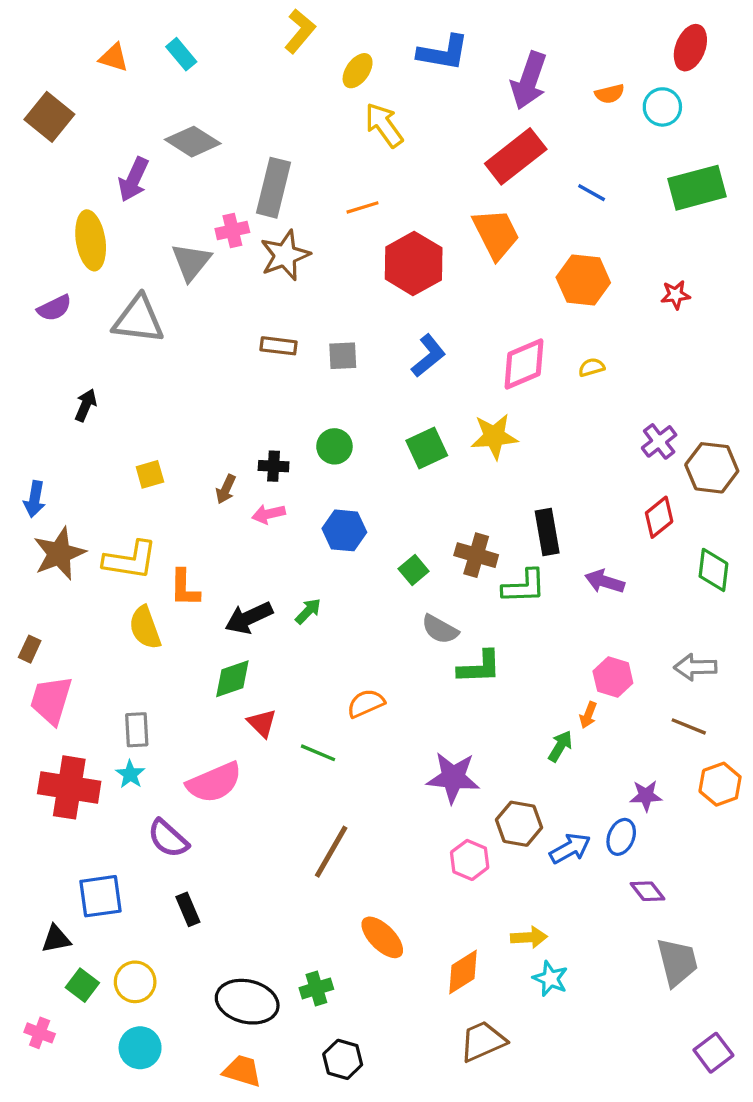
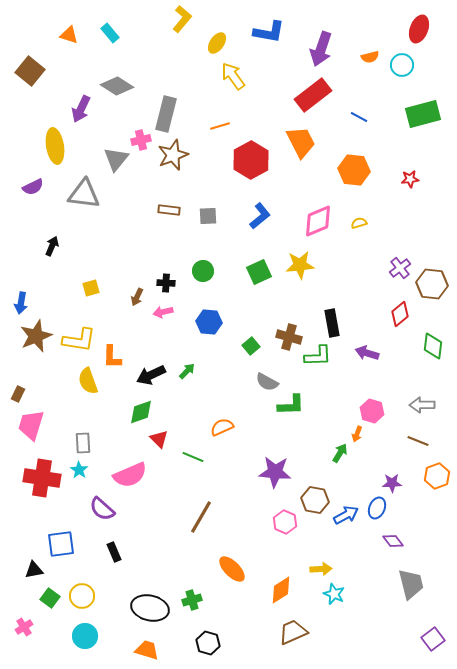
pink cross: (40, 1033) -> (24, 627), turned 36

